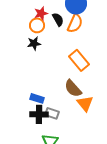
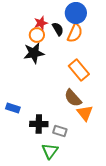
black star: (34, 43) -> (34, 53), size x1.5
blue rectangle: (37, 98) -> (13, 108), moved
gray rectangle: (52, 113) -> (60, 131), moved

